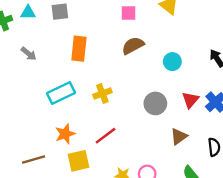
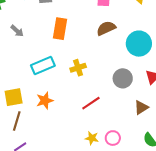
cyan circle: (172, 62) -> (139, 44), size x1.6
red line: (105, 136) -> (91, 103), moved
brown line: (34, 160) -> (17, 121), turned -60
yellow square: (79, 161) -> (14, 97), moved

